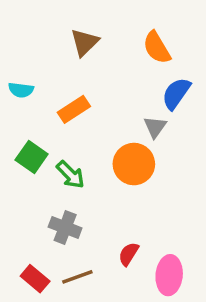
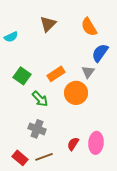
cyan semicircle: (21, 90) -> (11, 37), moved, turned -32
orange rectangle: (74, 109) -> (56, 74), moved
green square: (32, 157) -> (22, 76), moved
pink ellipse: (169, 275) -> (96, 143), moved

